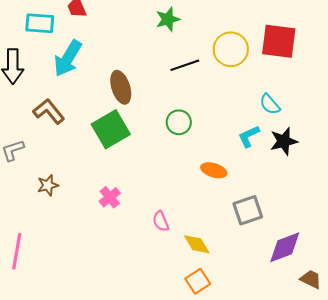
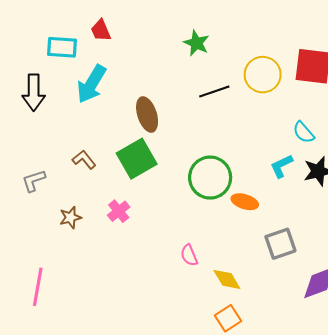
green star: (168, 19) -> (196, 43), turned -30
brown L-shape: (49, 111) -> (84, 160), moved, size x0.7
green circle: (179, 122) -> (210, 178), moved, size x1.6
pink cross: (110, 197) -> (119, 211), moved

